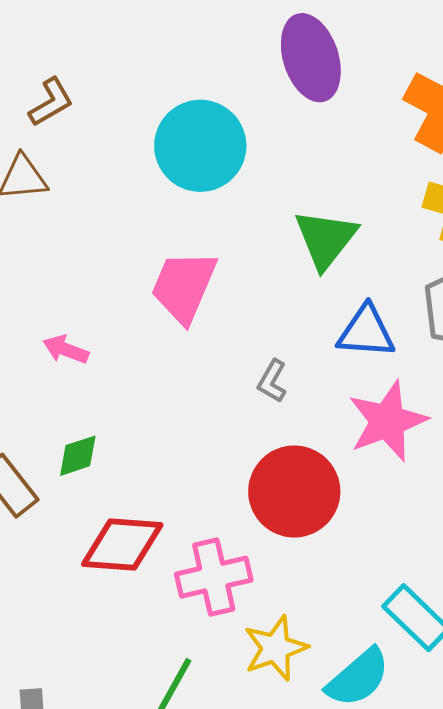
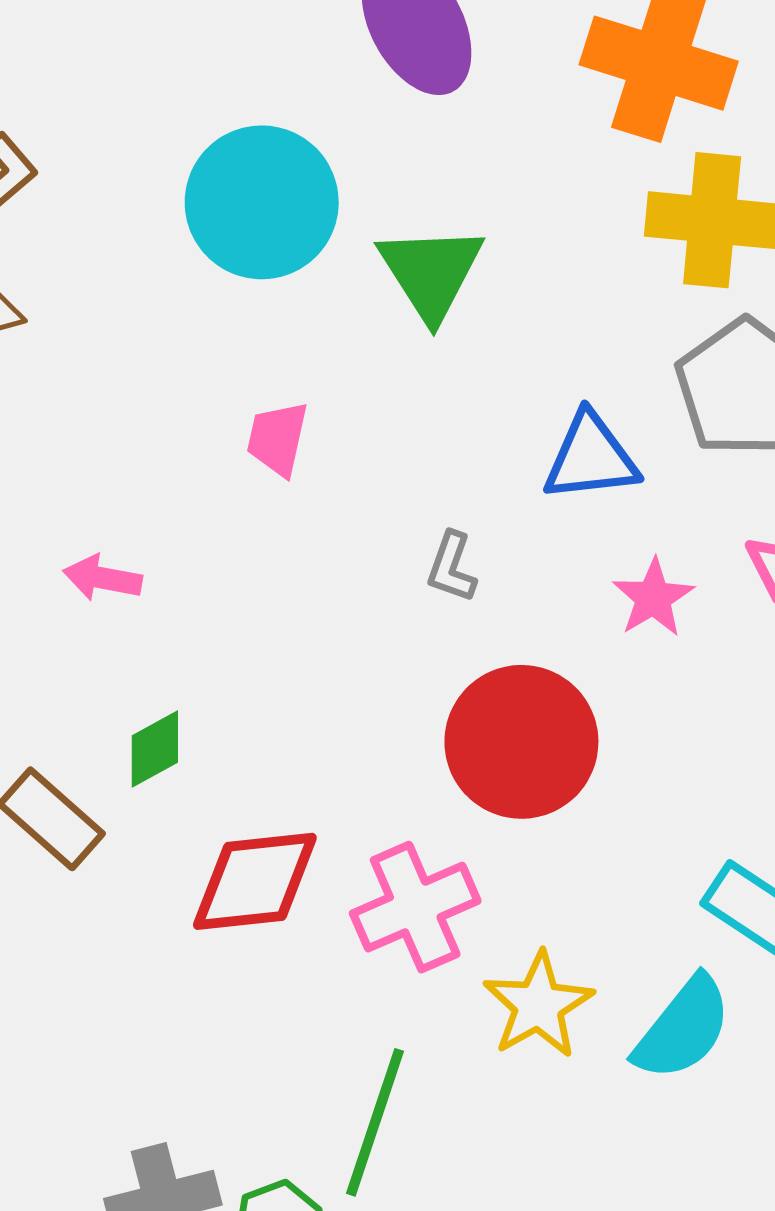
green triangle: (326, 239) -> (431, 272), moved
pink trapezoid: (184, 287) -> (277, 439), size x0.6
pink star: (388, 421) -> (653, 598), size x0.6

